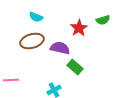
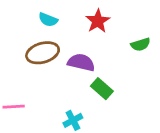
green semicircle: (103, 20) -> (141, 44), moved
red star: (79, 28) -> (98, 21), moved

